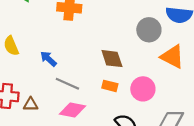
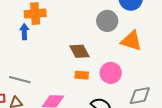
blue arrow: (48, 59) -> (24, 32), moved, turned 56
gray line: (67, 84) -> (20, 80), moved

